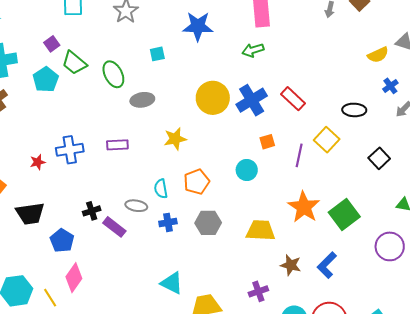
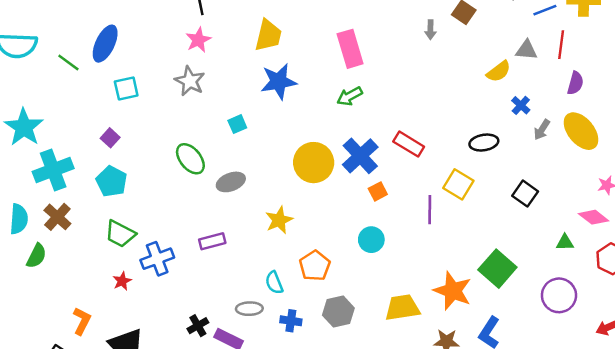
green trapezoid: (74, 63) -> (120, 234), moved
orange square: (267, 142) -> (378, 191), moved
orange star: (304, 207) -> (453, 291), moved
blue cross: (168, 222) -> (291, 321), turned 30

